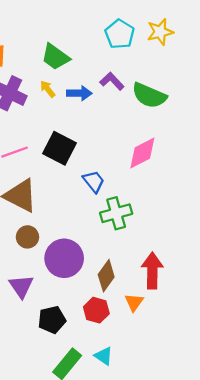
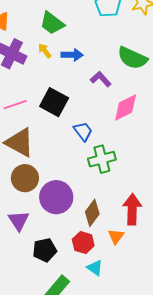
purple L-shape: (112, 81) -> (101, 79), moved
brown circle: (27, 237) -> (25, 178), size x1.4
cyan triangle: (104, 356) -> (95, 268), moved

